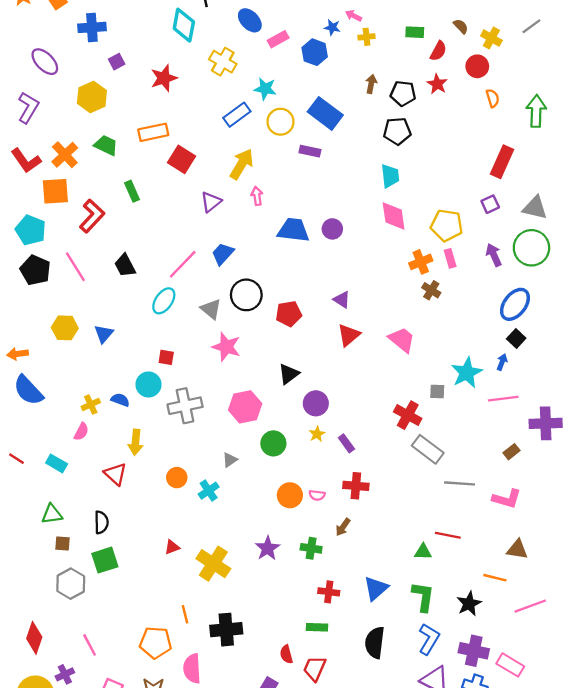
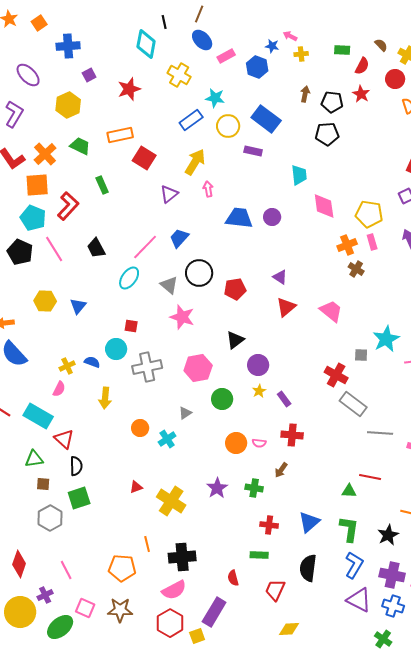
cyan trapezoid: (390, 176) -> (299, 175), moved
cyan pentagon: (31, 230) -> (33, 218), moved
cyan rectangle: (57, 463) -> (38, 416), size x1.6
red triangle: (115, 474) -> (64, 439), moved
pink semicircle: (192, 668) -> (174, 590), moved, turned -115
red trapezoid: (315, 668) -> (275, 590), moved

